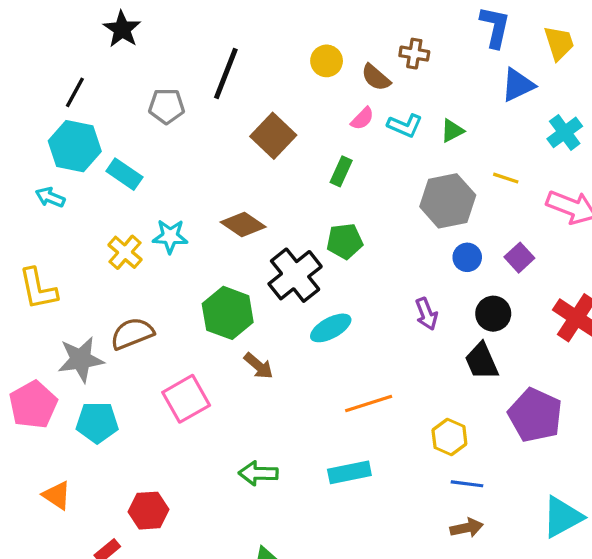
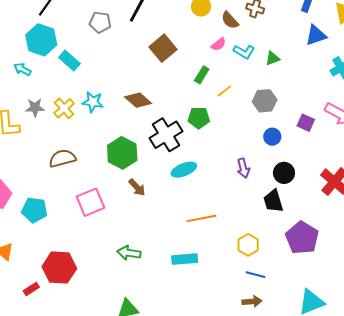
yellow line: (506, 178) -> (224, 91), moved, turned -63
gray hexagon: (448, 201) -> (265, 101), size x0.7
purple square: (519, 258) -> (306, 123), moved, turned -30
gray star: (81, 359) -> (35, 108), moved, size x0.7
red hexagon: (149, 511) -> (59, 268), size x1.4

